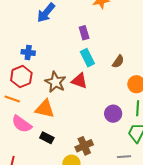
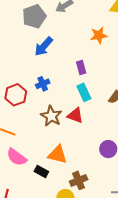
blue cross: (28, 52) -> (43, 84), moved, turned -32
red hexagon: (21, 77) -> (16, 95), moved
orange triangle: (45, 109) -> (58, 155), moved

